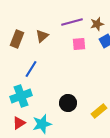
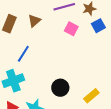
pink square: (79, 44) -> (71, 29), turned 32

